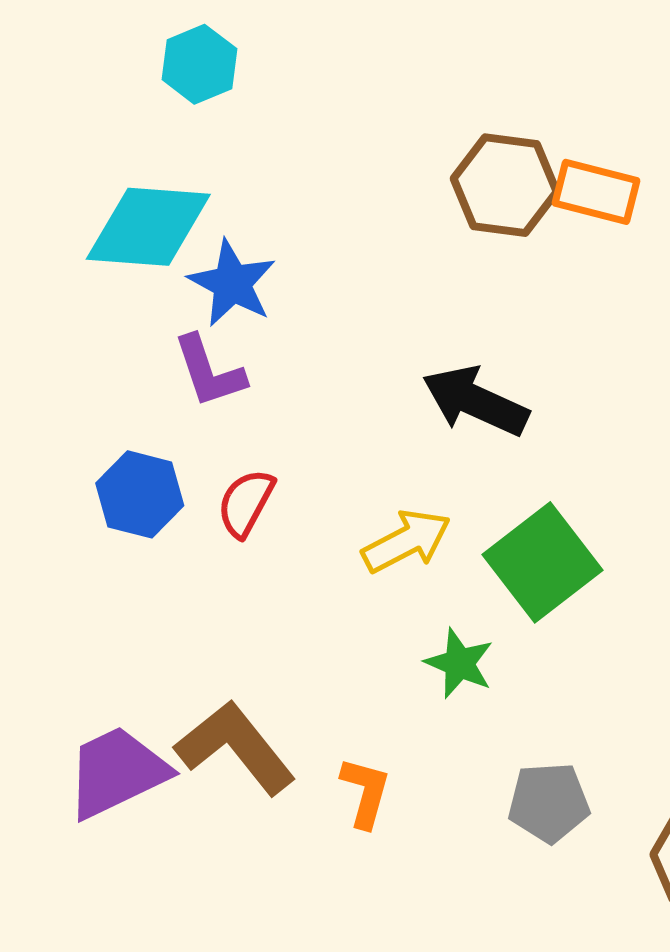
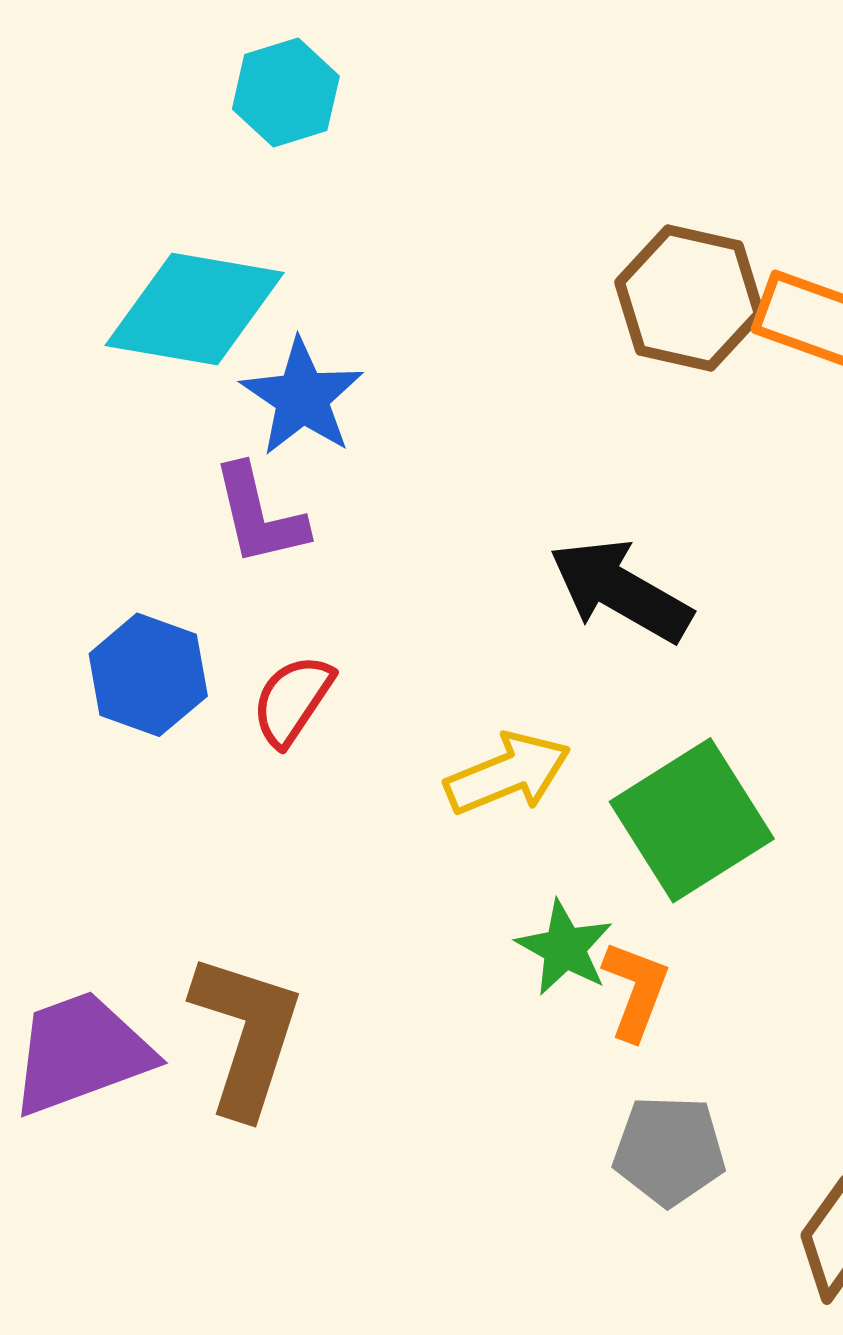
brown L-shape: (235, 748) -> (246, 1034), turned 51
orange L-shape: (365, 792) -> (636, 990), moved

